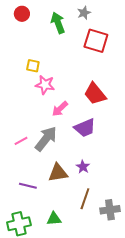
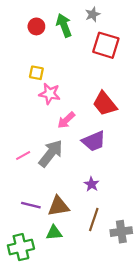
red circle: (22, 14) -> (36, 26), moved
brown triangle: (58, 173) -> (58, 206), moved
green triangle: (54, 219) -> (54, 233), moved

